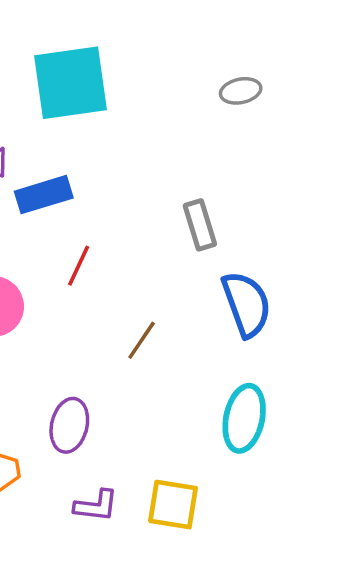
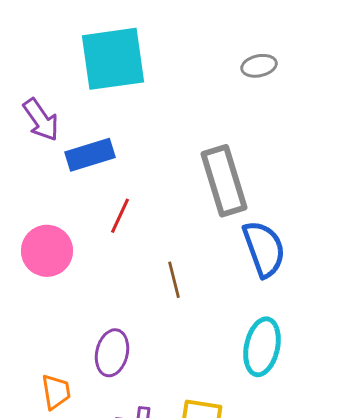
gray rectangle: (200, 225) -> (224, 181), size x1.6
brown line: (142, 340) -> (174, 280), turned -48

